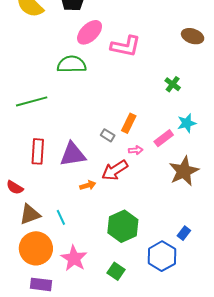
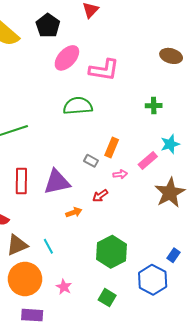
green semicircle: (72, 64) -> (78, 106), moved
green cross: (173, 84) -> (154, 106), turned -35
red arrow: (115, 170) -> (100, 196), size x0.6
pink star: (74, 258) -> (64, 287), size x0.6

